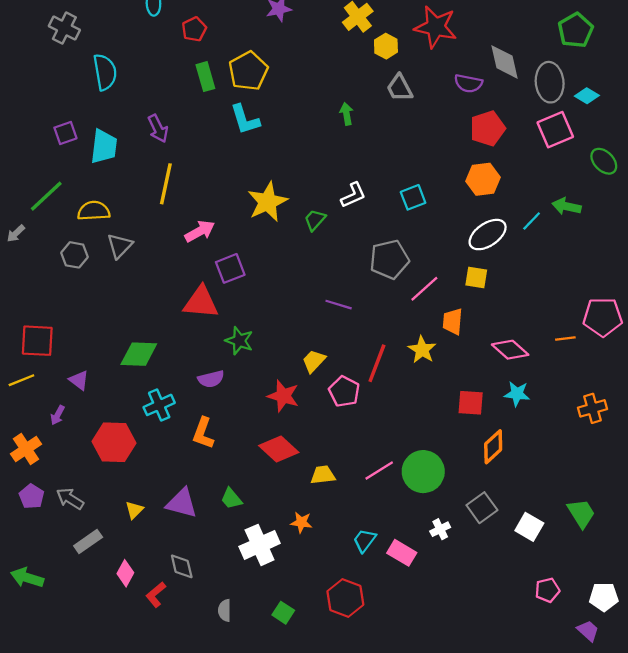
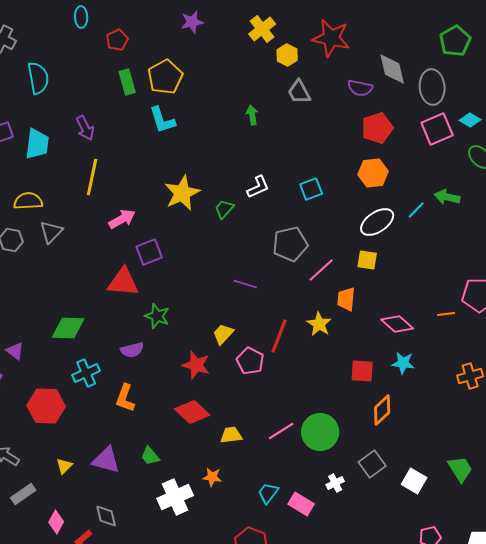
cyan diamond: (587, 96) -> (470, 120), moved

